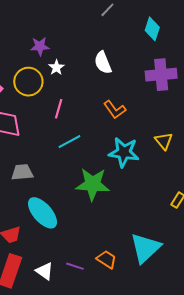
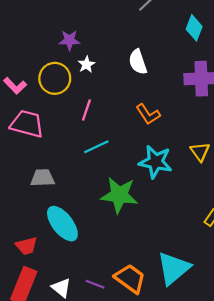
orange trapezoid: (106, 259) -> (130, 279), size x1.4

